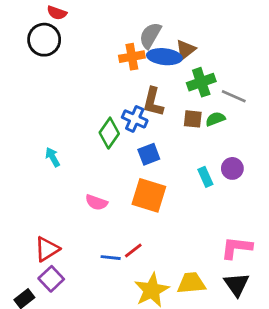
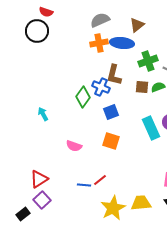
gray semicircle: (150, 35) -> (100, 20), moved, turned 36
brown triangle: (186, 50) -> (137, 25), moved
cyan rectangle: (205, 177) -> (151, 128), size x1.6
orange square: (149, 195) -> (111, 141), size x0.7

